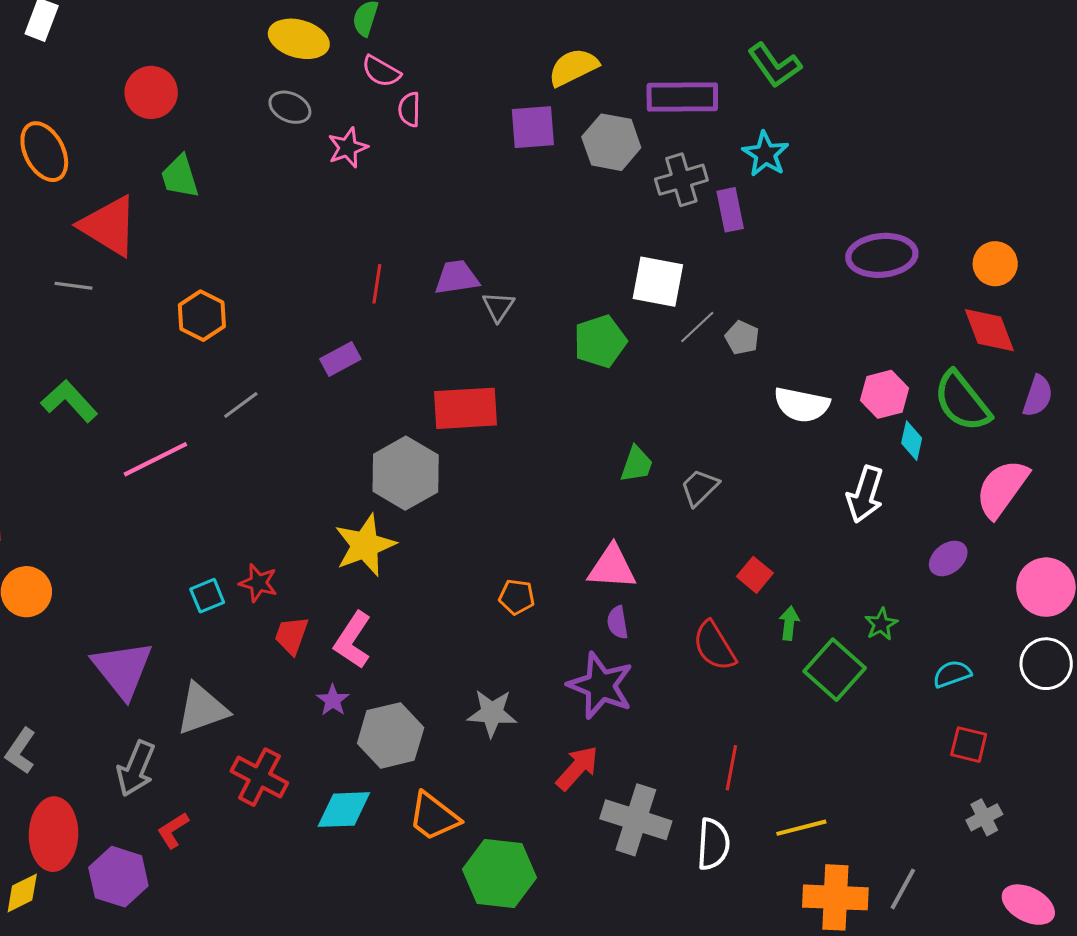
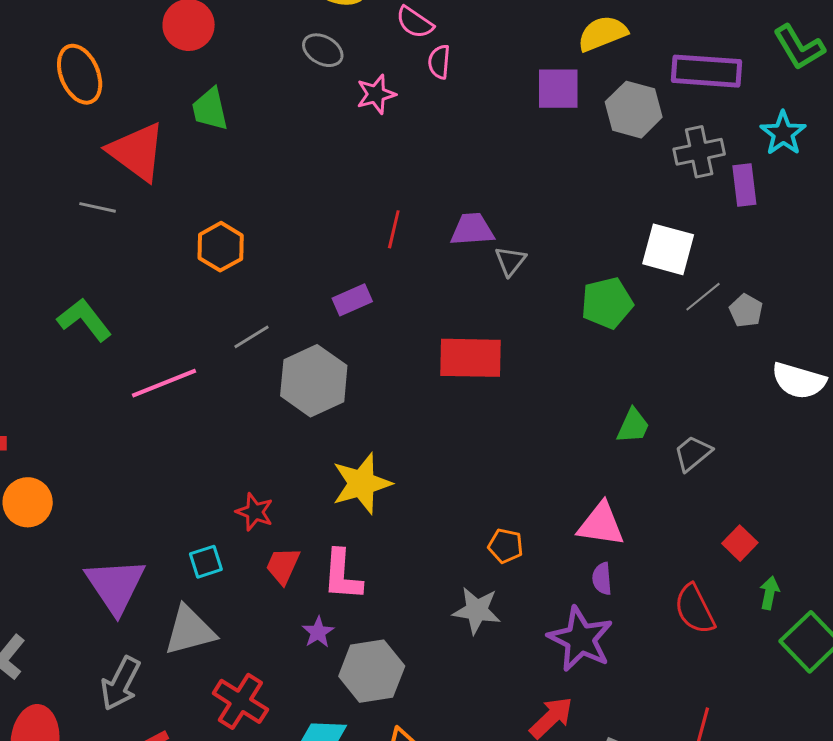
gray hexagon: (406, 473) -> (314, 381), moved
cyan square: (207, 596) -> (206, 562), moved
pink L-shape: (353, 640) -> (342, 575), turned -34
gray star: (492, 713) -> (477, 610), moved

